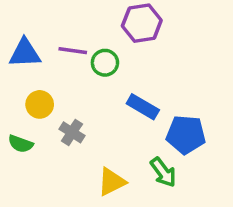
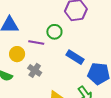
purple line: (73, 51) -> (36, 42), moved

